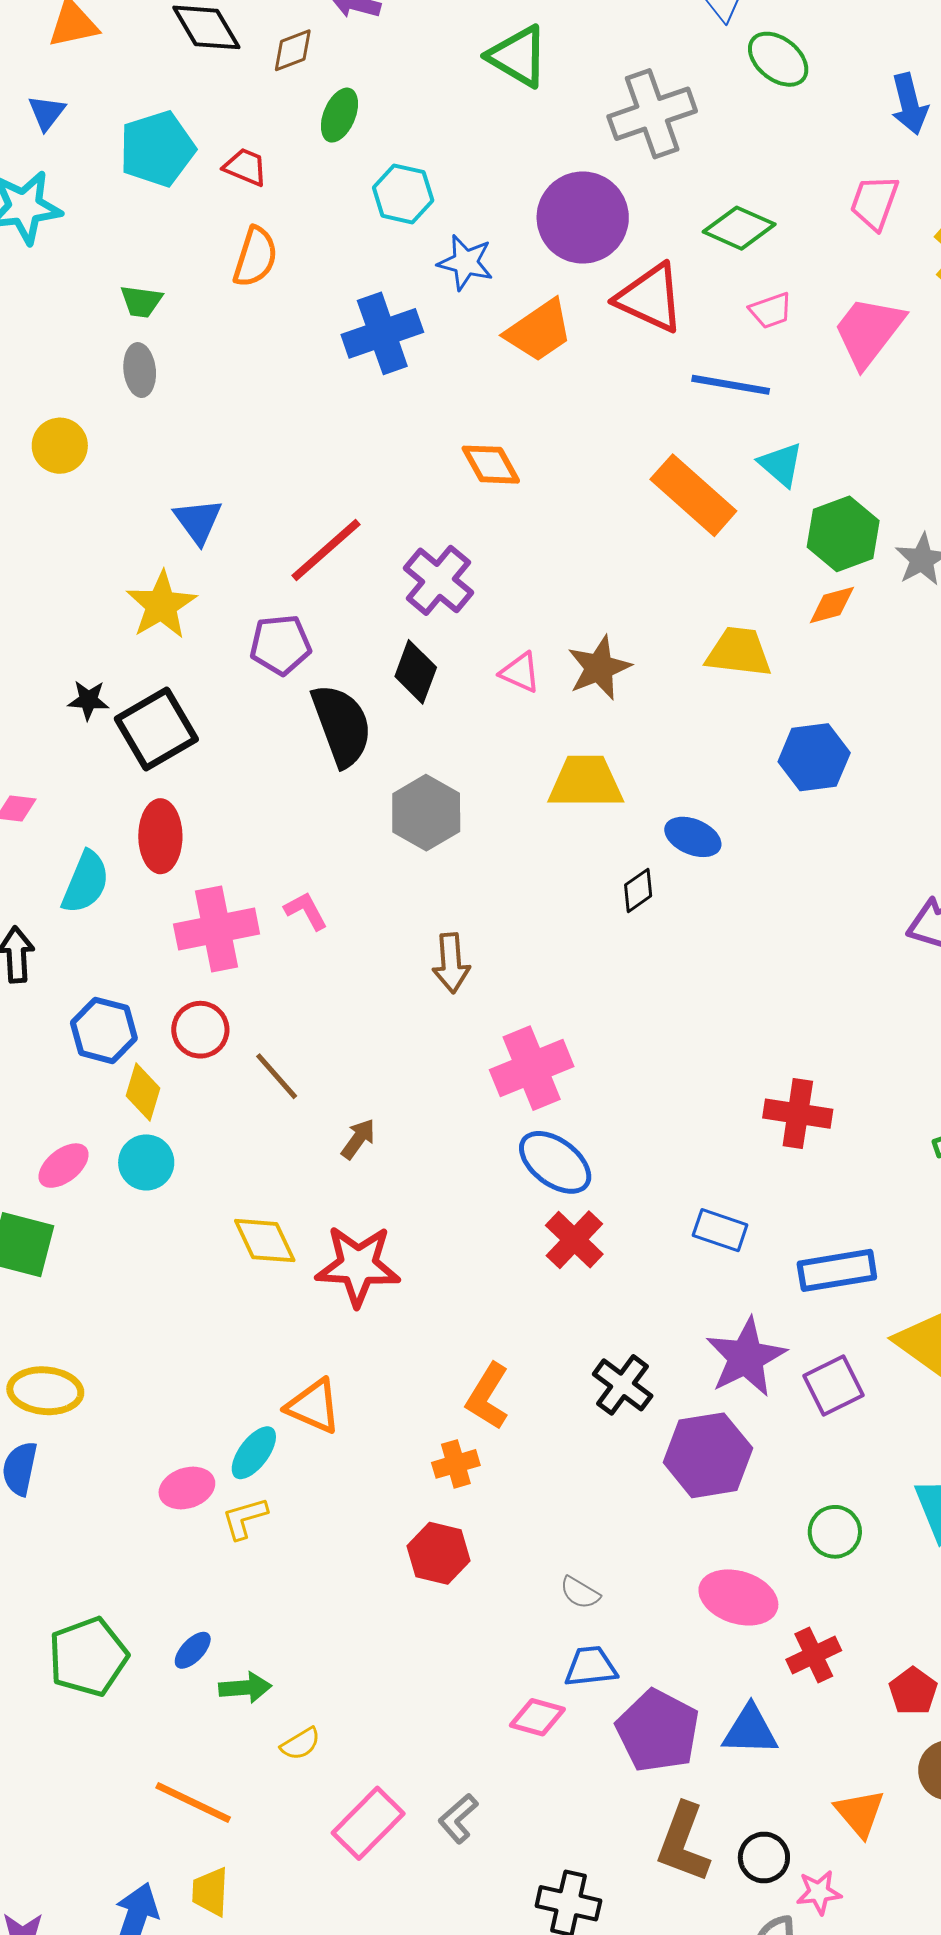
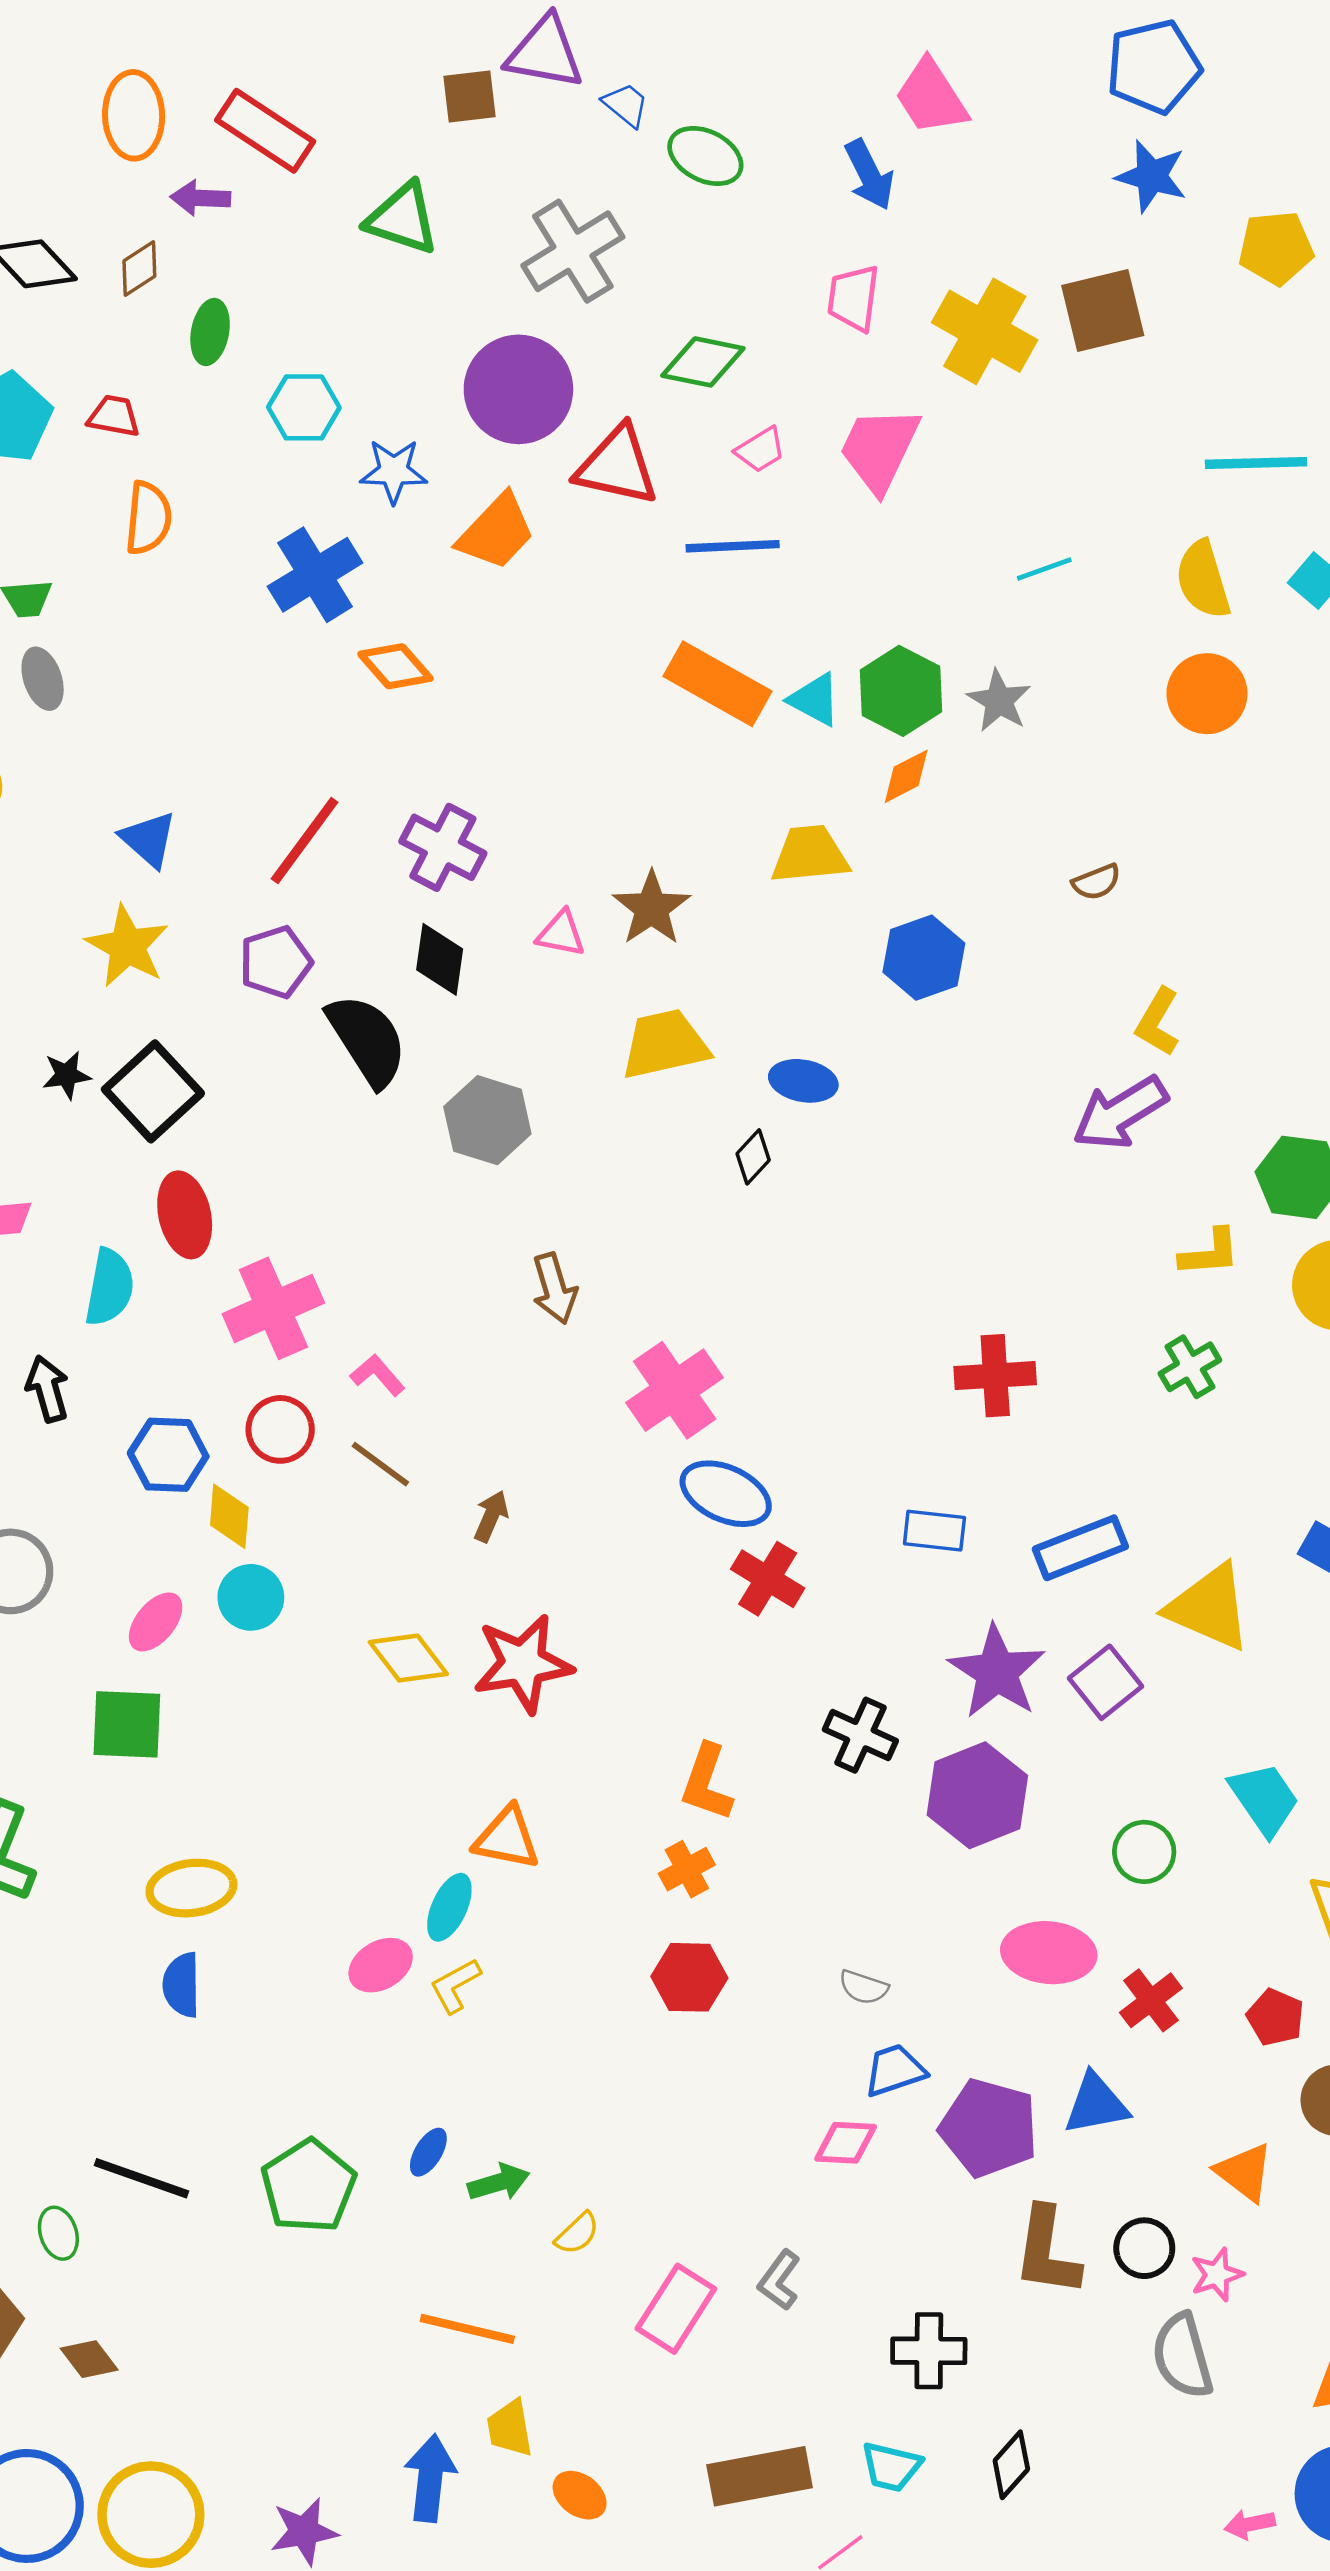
cyan triangle: (781, 464) -> (815, 700), moved
orange diamond: (491, 465) -> (395, 666), moved
pink L-shape: (306, 911) -> (378, 1375), moved

